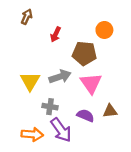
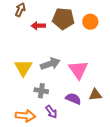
red arrow: (56, 34) -> (38, 26), moved, turned 64
brown pentagon: (84, 53) -> (63, 19), moved
purple arrow: (61, 130) -> (51, 112), size x0.6

